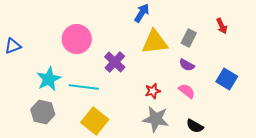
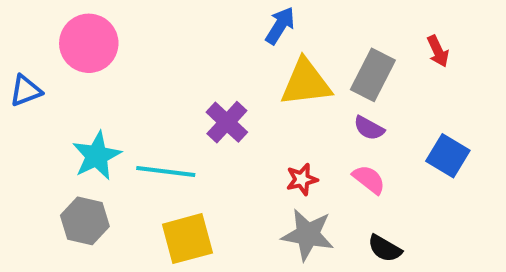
gray rectangle: (189, 38) -> (373, 75), size x1.4
pink circle: (77, 39) -> (89, 43), moved
yellow square: (95, 121) -> (187, 239), turned 36

